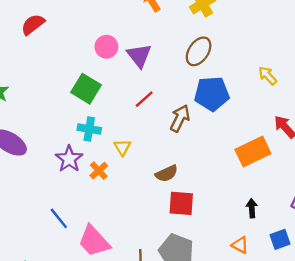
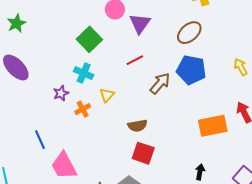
purple star: (69, 159) -> (61, 93), size x0.7

